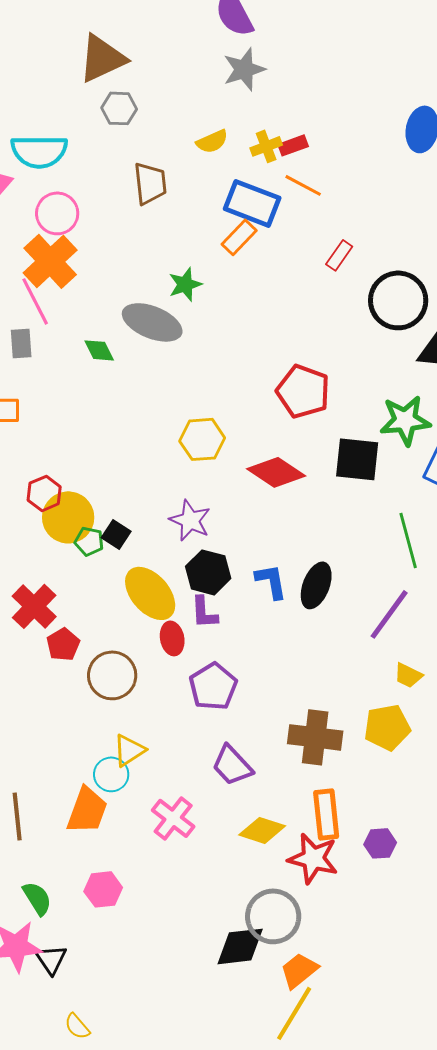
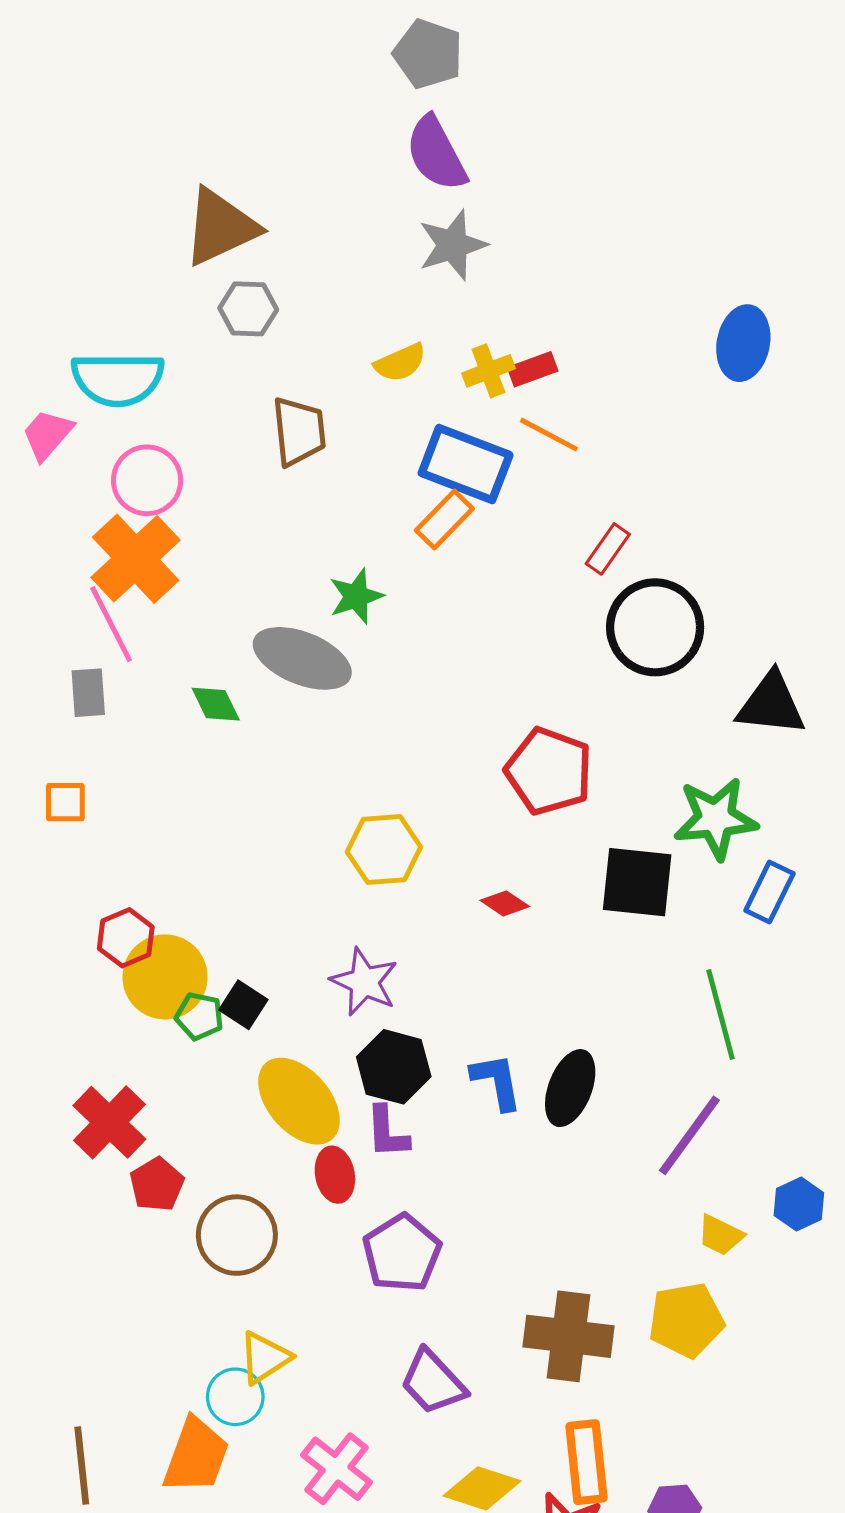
black circle: (398, 300) -> (655, 627), moved
red diamond: (276, 472) -> (505, 903), size x0.5

